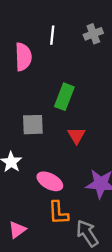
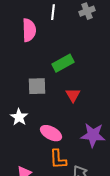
green rectangle: (64, 97) -> (63, 63), turned 40

